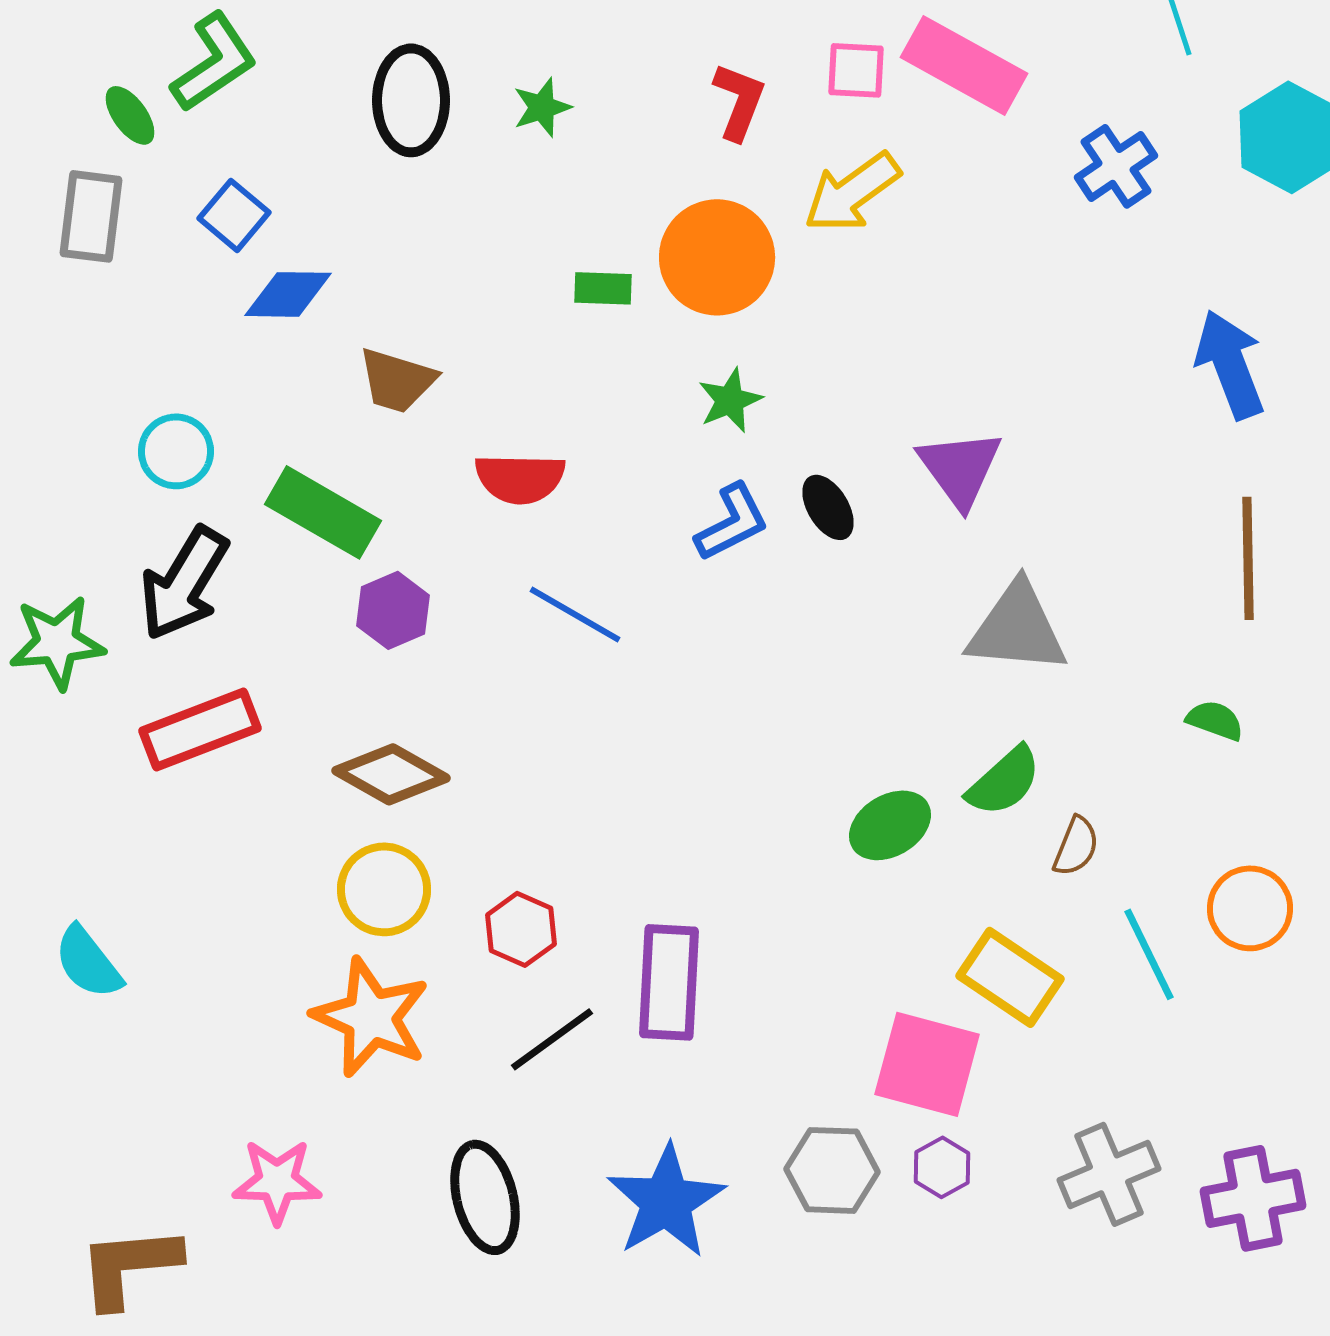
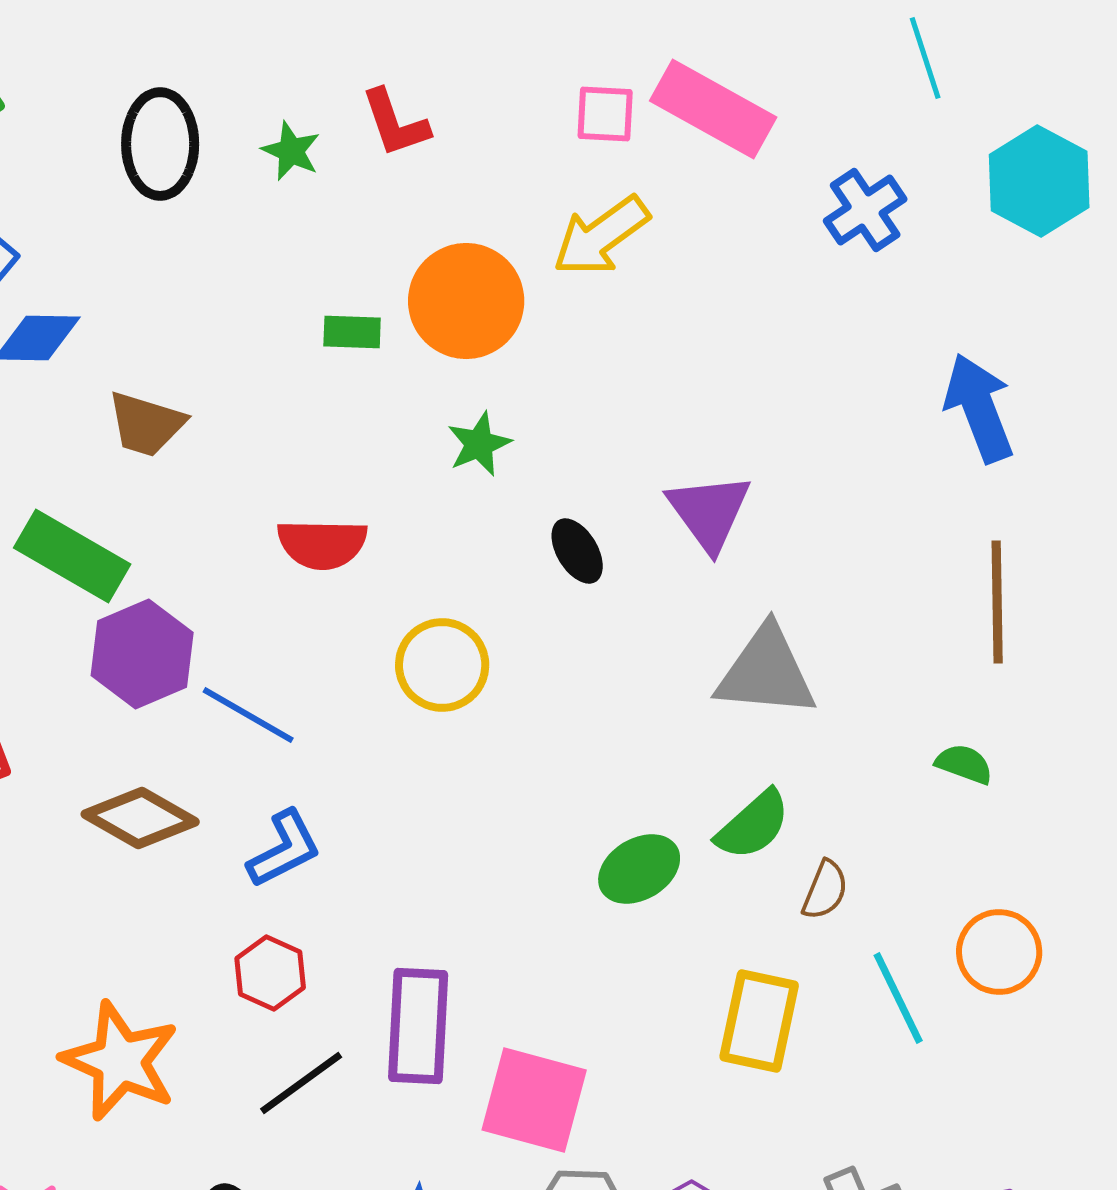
red L-shape: (739, 101) -> (395, 123), moved, turned 140
green star: (542, 107) -> (291, 151), turned -30
red semicircle: (520, 478) -> (322, 544), moved
blue L-shape: (732, 522) -> (284, 849), moved
purple hexagon: (393, 610) -> (142, 654), size x1.4
blue line: (575, 614) -> (248, 715), moved
yellow circle: (384, 889) -> (442, 665), moved
yellow rectangle: (1010, 977) -> (759, 1021), turned 68
pink square: (927, 1064) -> (534, 1100), moved

